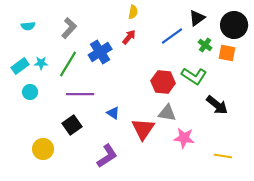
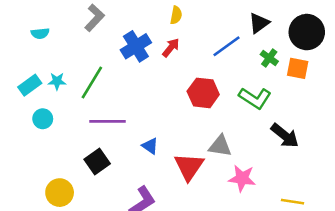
gray L-shape: (69, 28) -> (94, 18), moved
blue cross: (100, 52) -> (136, 46), moved
red hexagon: (163, 82) -> (203, 93), moved

